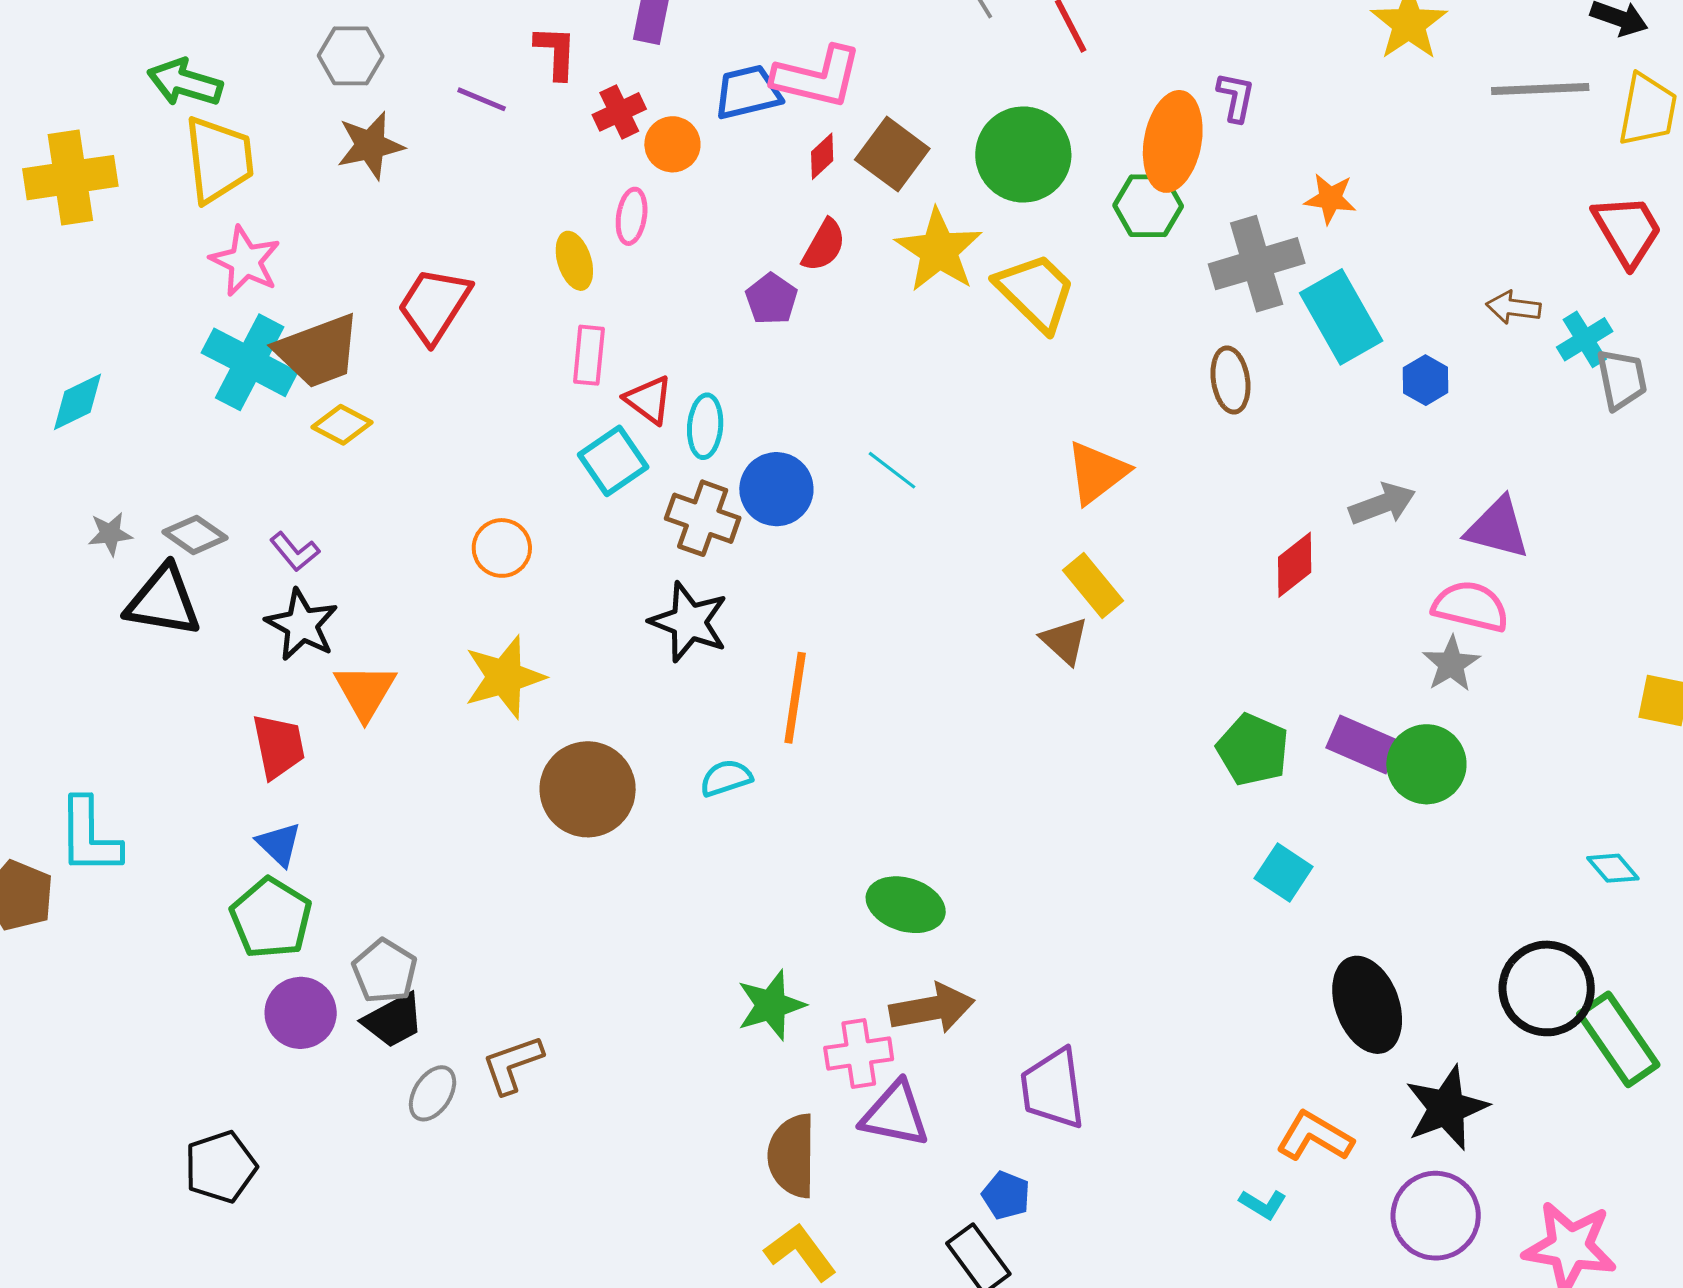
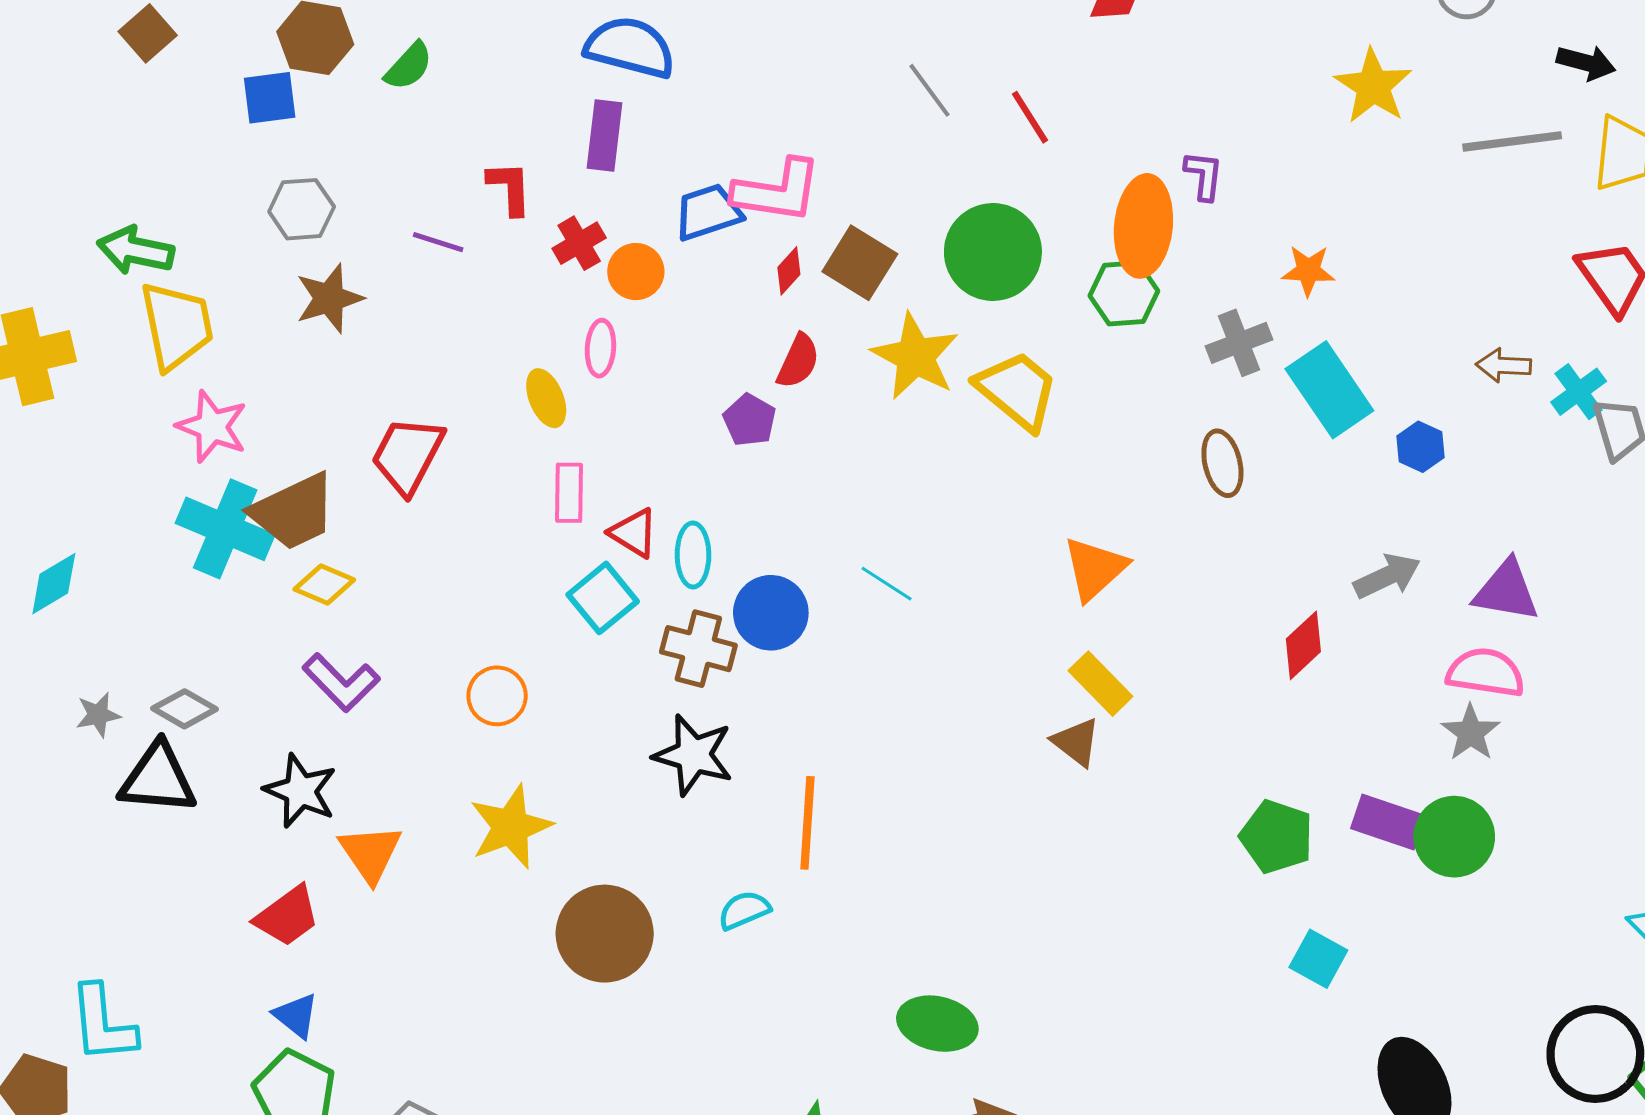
gray cross: (1257, 264) -> (1239, 343), size x0.7
purple L-shape: (295, 552) -> (341, 682), moved, size x1.5
red trapezoid: (279, 746) -> (287, 916), turned 70

